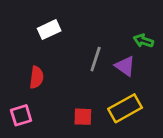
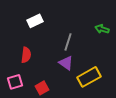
purple triangle: (125, 66) -> (66, 63), moved
red square: (83, 117) -> (42, 88), moved, turned -32

